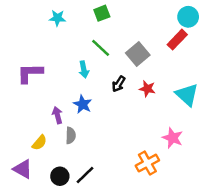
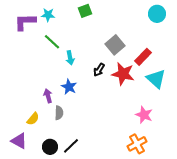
red rectangle: (177, 40) -> (143, 57), moved
green line: (101, 48) -> (52, 42), moved
purple L-shape: (30, 73) -> (25, 22), moved
red star: (147, 89) -> (123, 74), size x1.6
orange cross: (147, 163) -> (137, 144), moved

